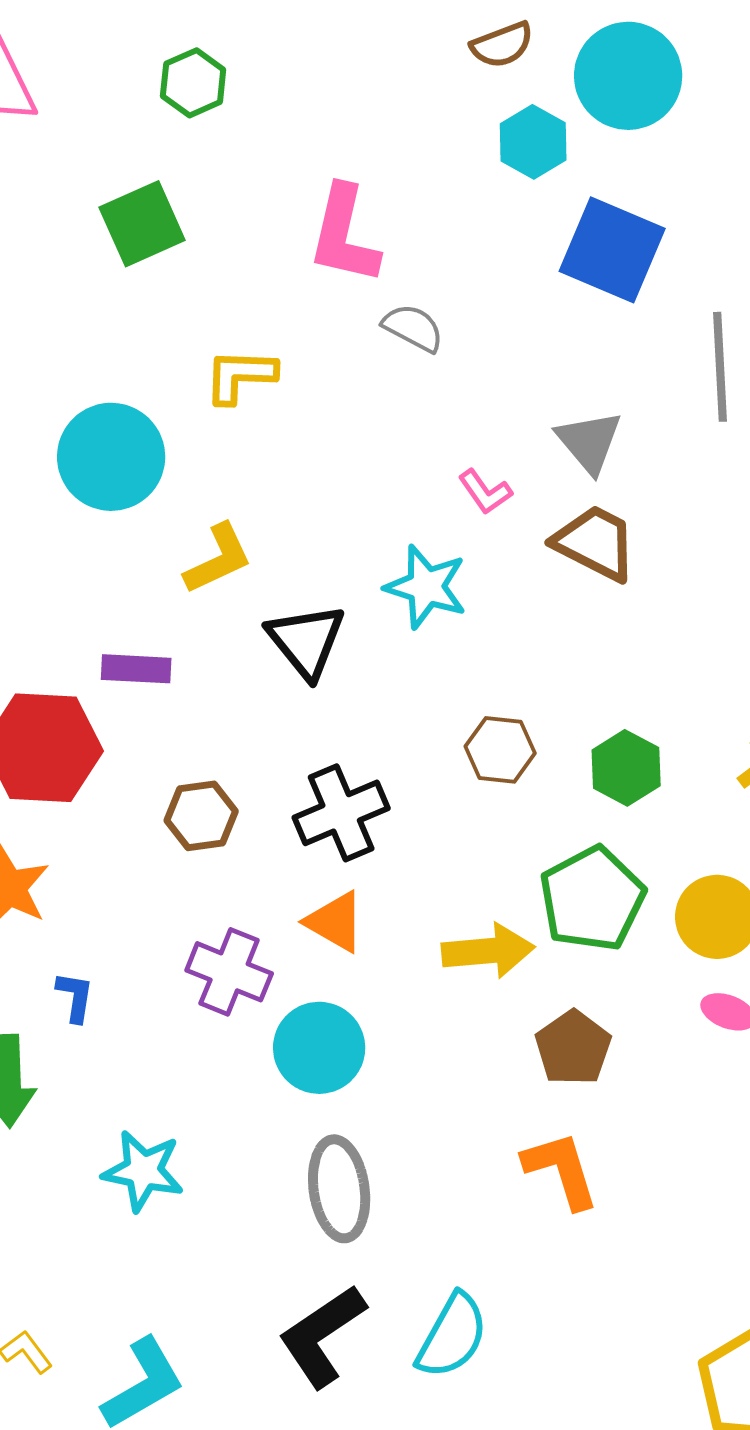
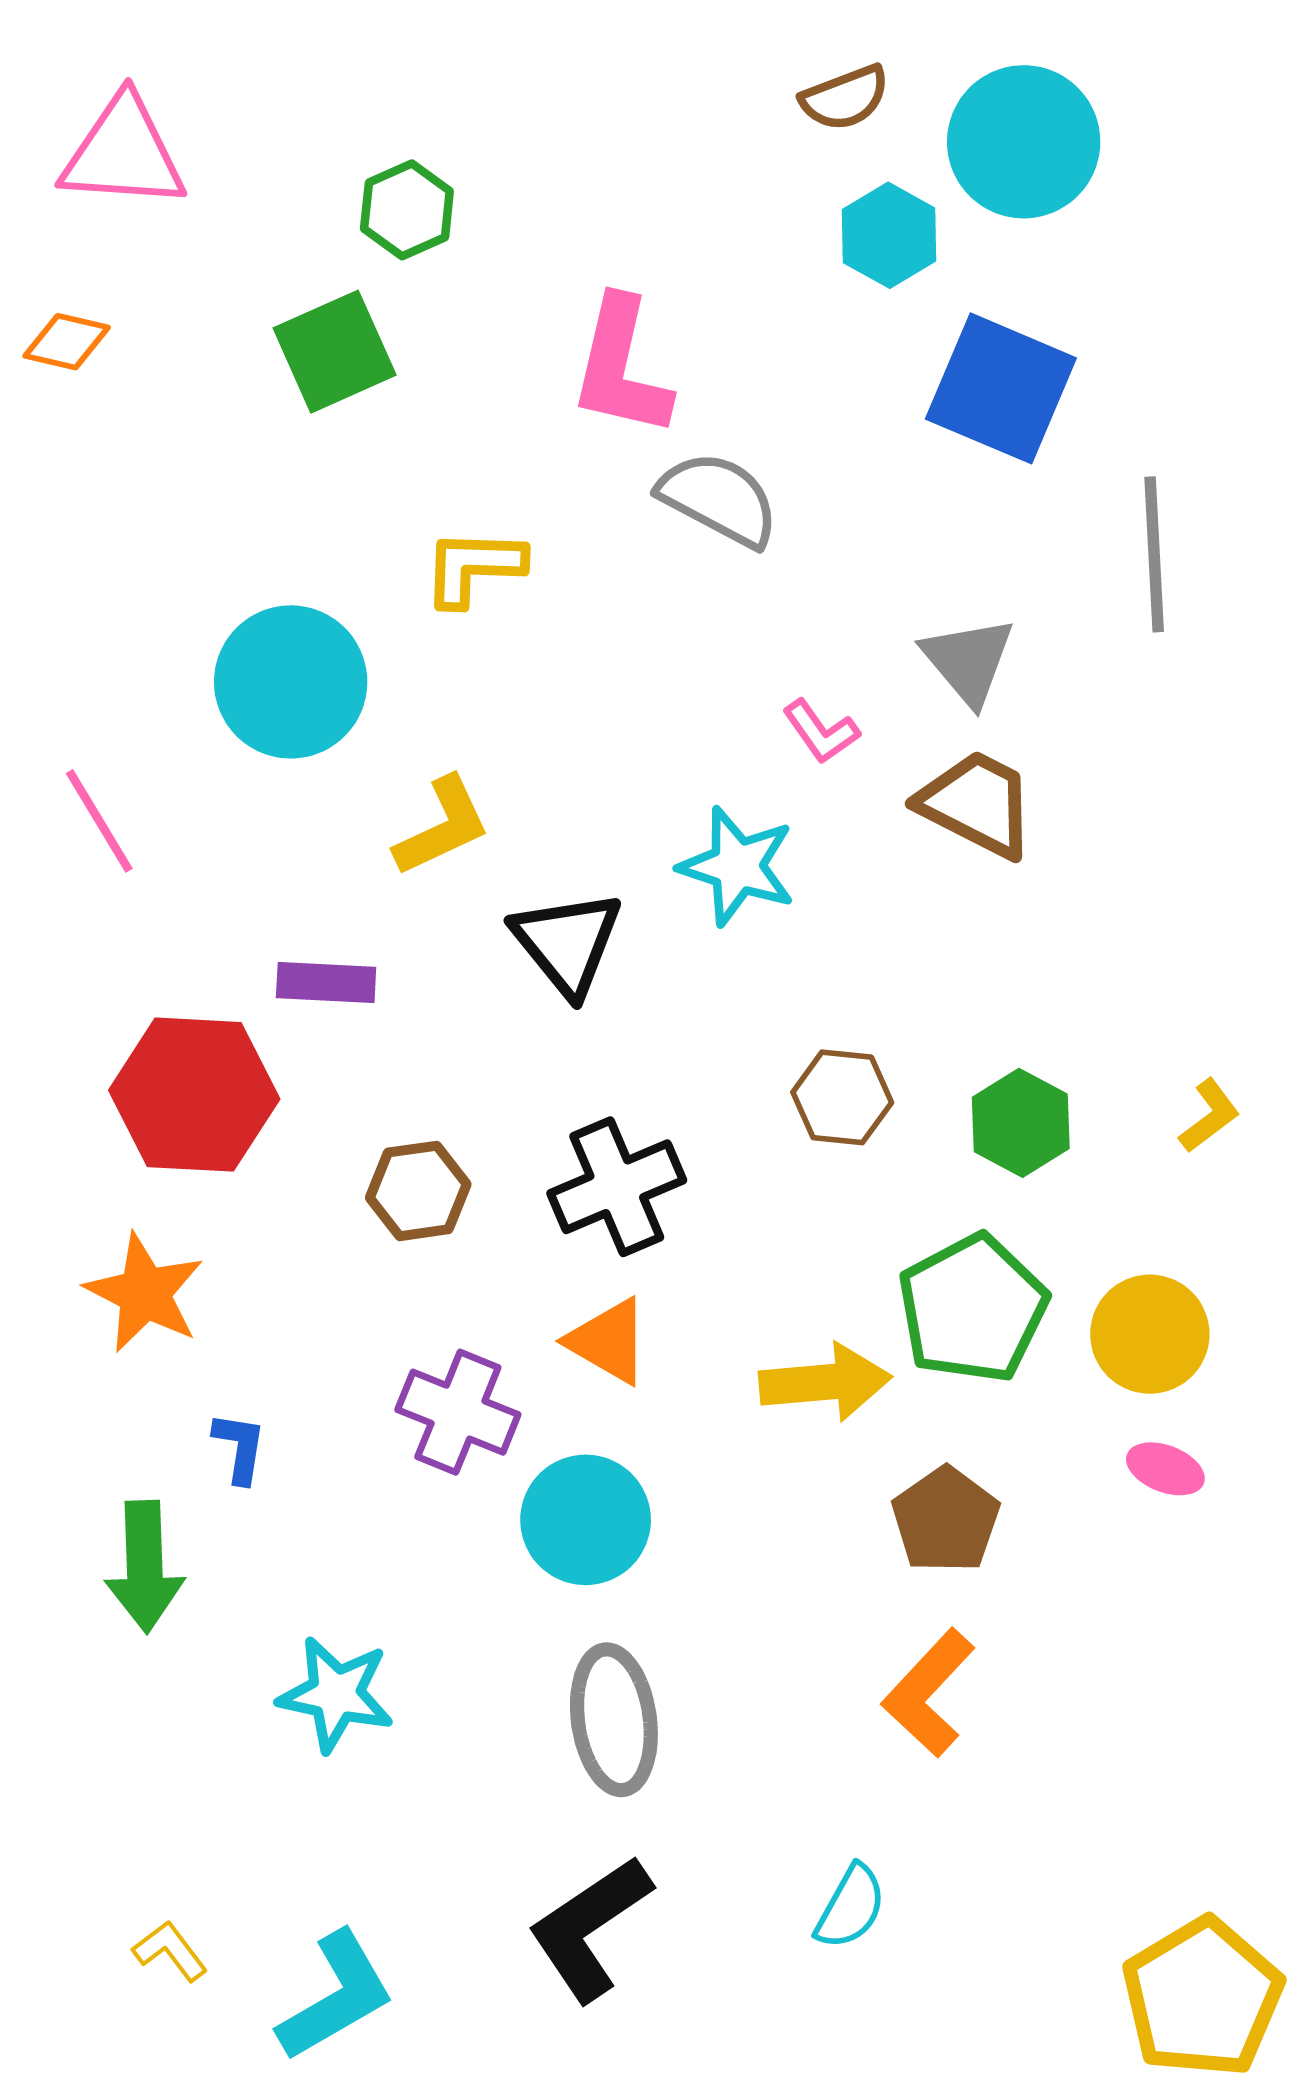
green hexagon: (193, 83) -> (407, 210), moved
gray semicircle: (413, 328) -> (719, 499), size x1.4
orange L-shape: (561, 1170) -> (929, 1693), turned -120
cyan semicircle: (452, 1336) -> (851, 1907), moved, size x0.7

